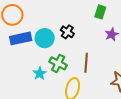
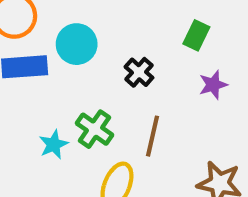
black cross: (67, 32) -> (139, 72), moved
cyan circle: (45, 38) -> (77, 44), moved

